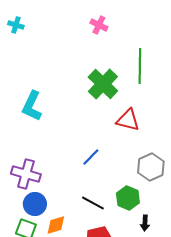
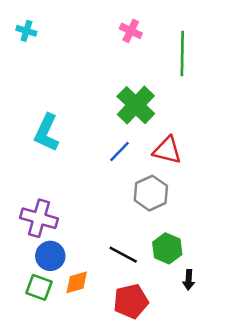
green line: (140, 66) -> (182, 53), moved
blue line: (91, 157) -> (119, 152), moved
gray hexagon: (151, 167) -> (151, 193), moved

